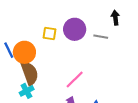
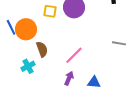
gray line: (101, 37) -> (119, 43), moved
brown semicircle: (30, 73) -> (42, 49), moved, size x0.7

